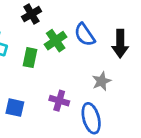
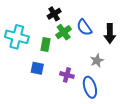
black cross: (32, 14) -> (54, 14), moved
blue square: (15, 108) -> (37, 68), moved

